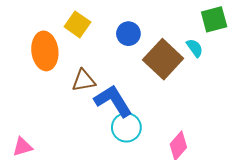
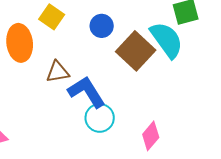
cyan semicircle: (195, 48) -> (167, 40), size x2.0

